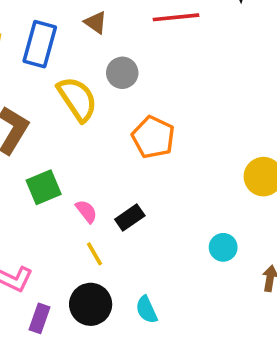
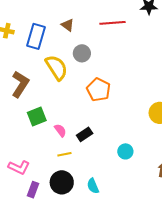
cyan circle: (223, 247) -> (125, 151), moved
yellow line: (94, 254) -> (64, 154), turned -72

